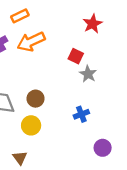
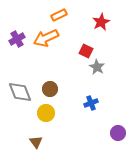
orange rectangle: (20, 16) -> (59, 15), moved
purple circle: (103, 148) -> (118, 133), moved

